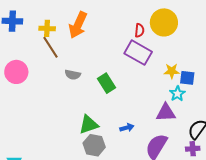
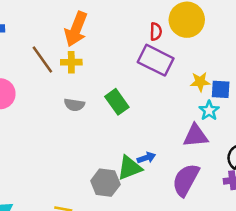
yellow cross: (47, 28) -> (71, 62), moved
gray semicircle: (73, 75) -> (74, 105), moved
green triangle: (89, 125) -> (129, 168), moved

